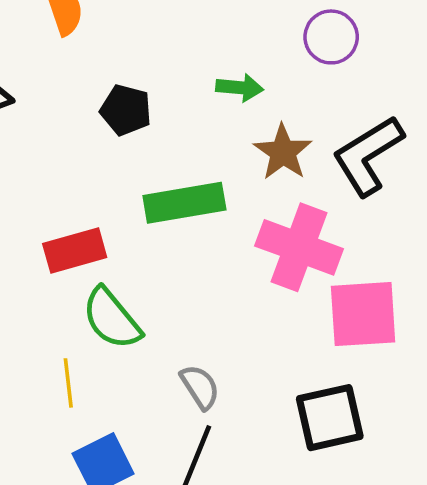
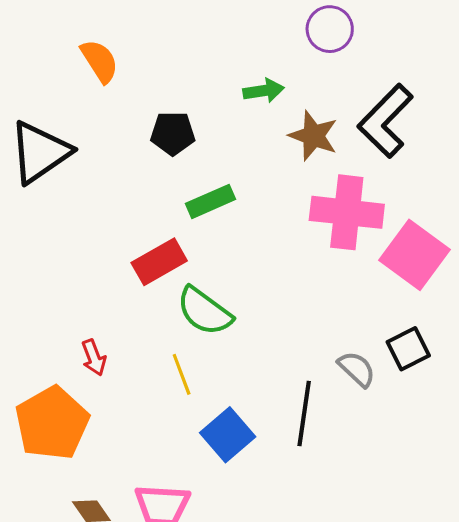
green rectangle: (184, 203) -> (210, 201), moved, size x0.7
pink square: (363, 314) -> (415, 255), turned -36
gray semicircle: (200, 387) -> (357, 369), moved
black square: (330, 418) -> (408, 349), size x0.7

